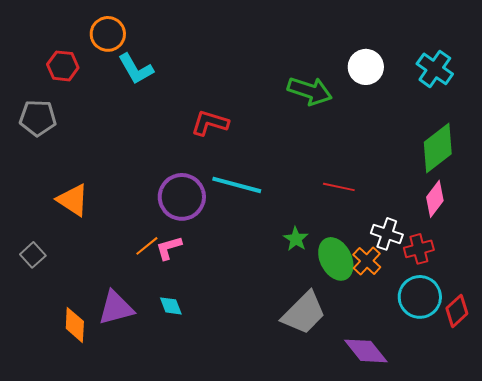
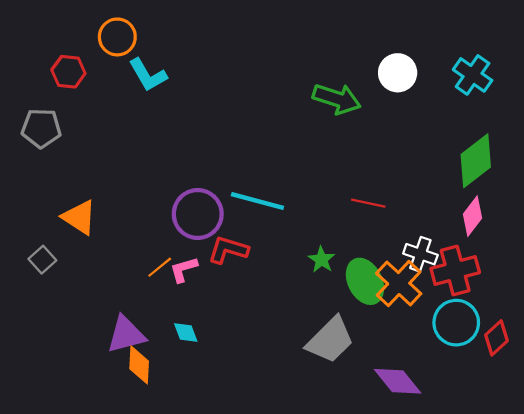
red L-shape: (210, 123) -> (228, 250), moved
red cross: (419, 249) -> (455, 270), size x1.5
gray square: (33, 255) -> (42, 260), moved
orange cross: (367, 261) -> (399, 284), size x1.5
orange diamond: (75, 325) -> (139, 365), moved

